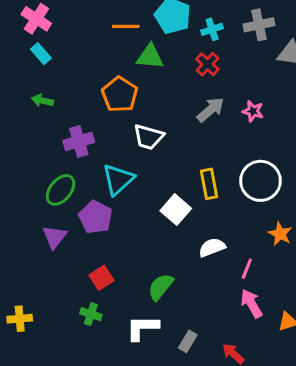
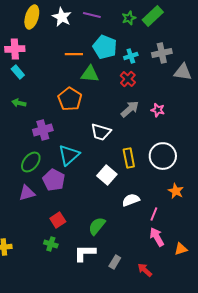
pink cross: (36, 19) -> (15, 49), turned -36
white trapezoid: (148, 137) -> (101, 132), moved
purple triangle: (55, 237) -> (27, 193), turned 36

